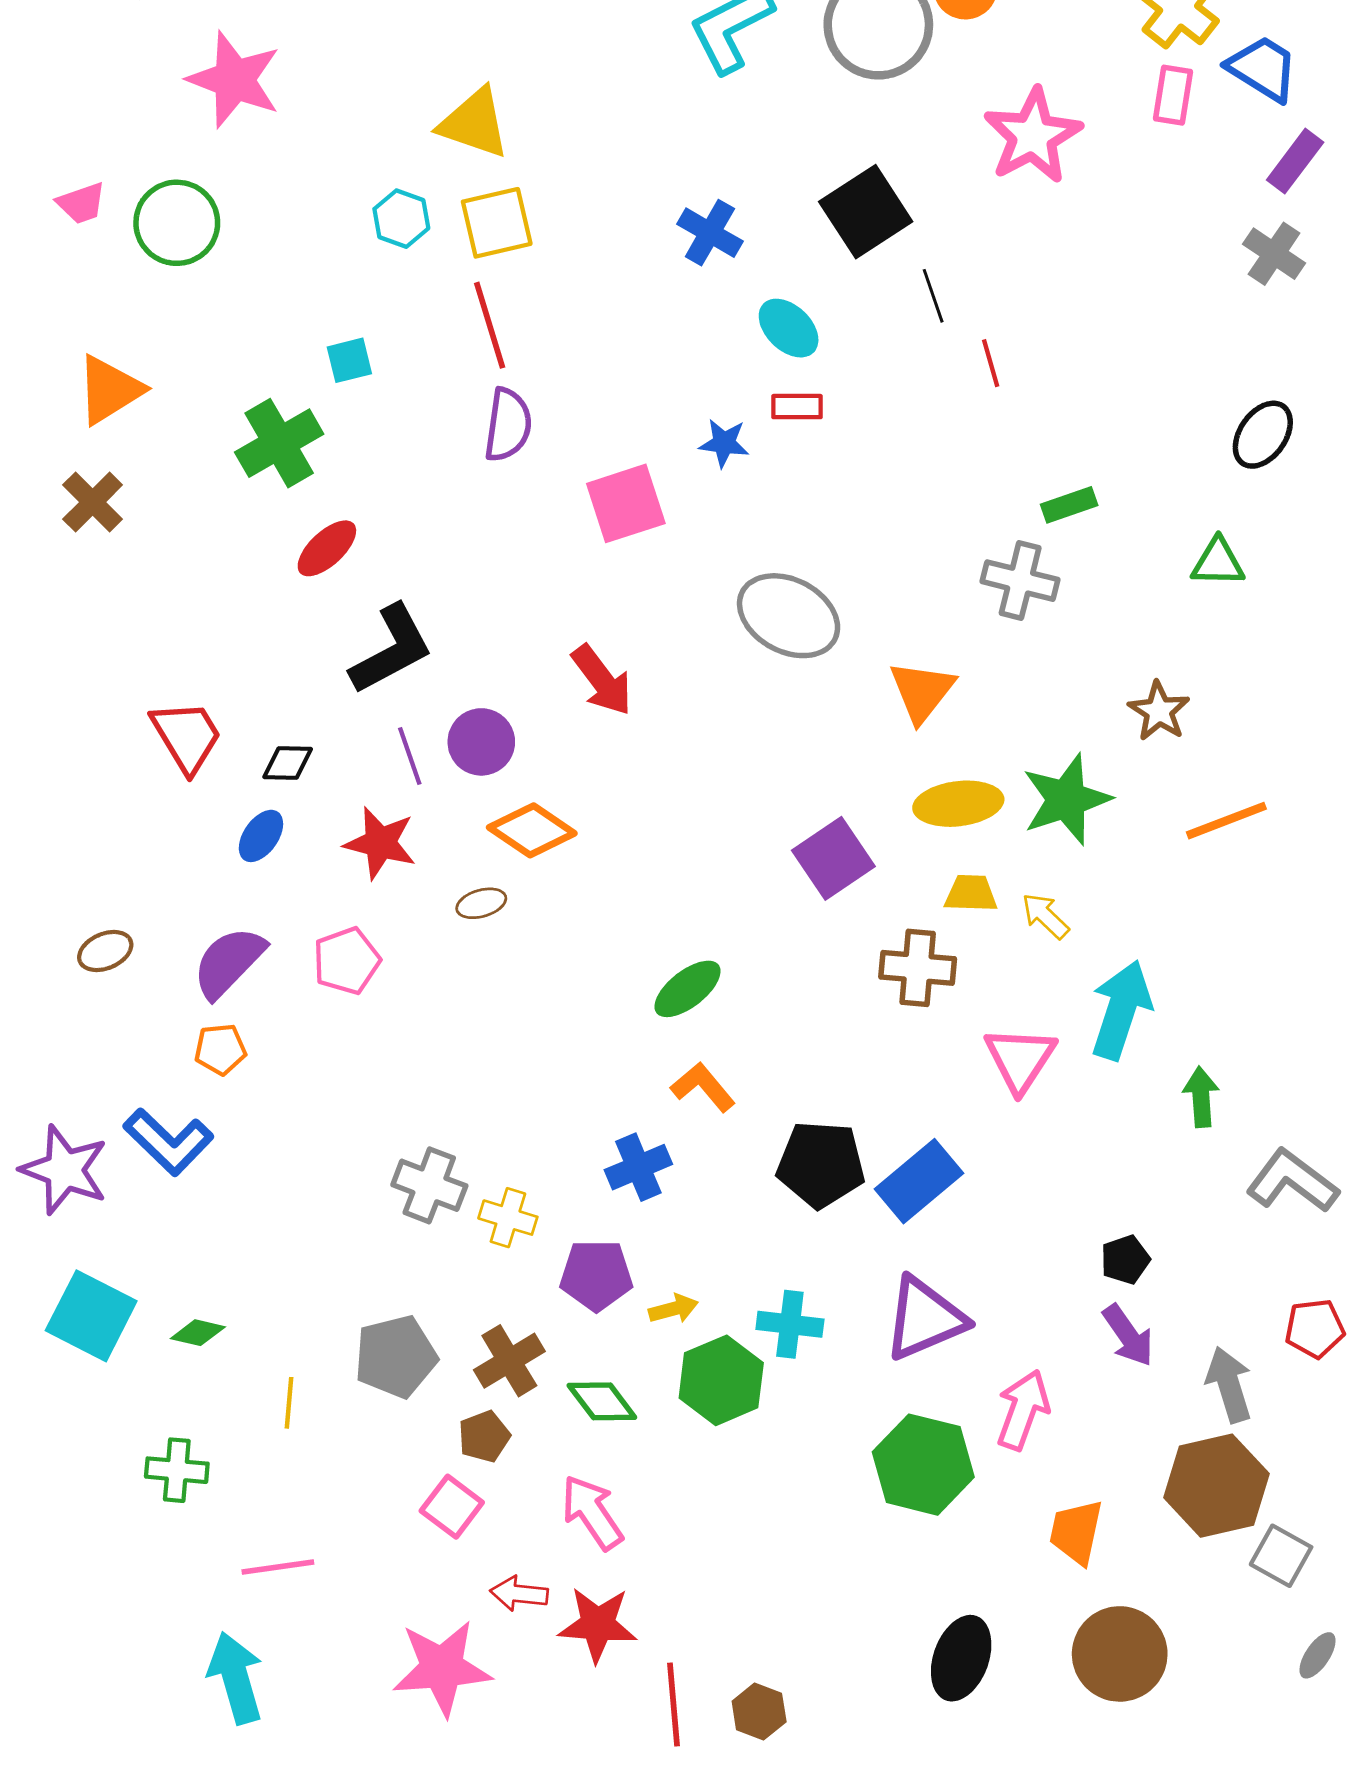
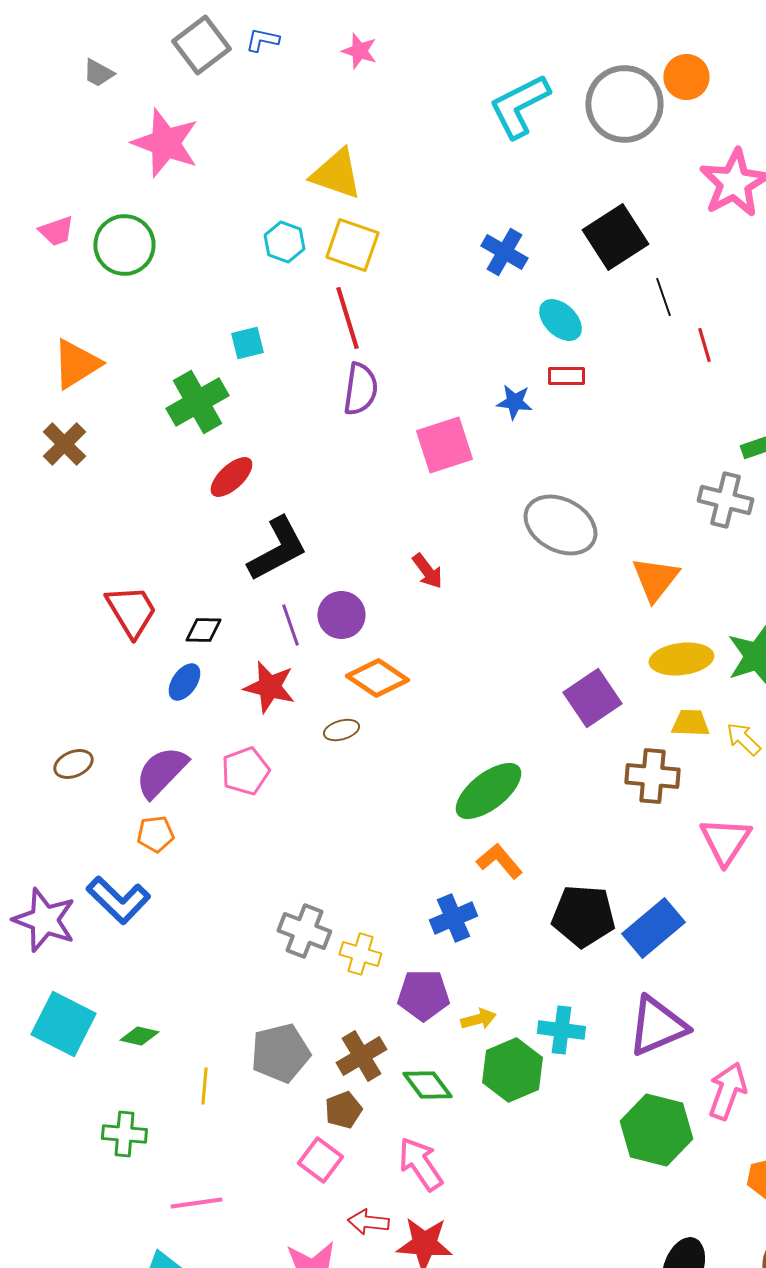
yellow square: (497, 223) -> (352, 245), turned 32
red arrow: (602, 680) -> (427, 571), size x0.7
green ellipse: (688, 989) -> (488, 791), size x1.4

